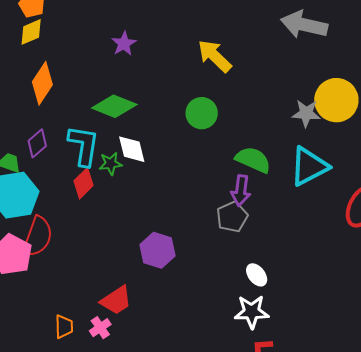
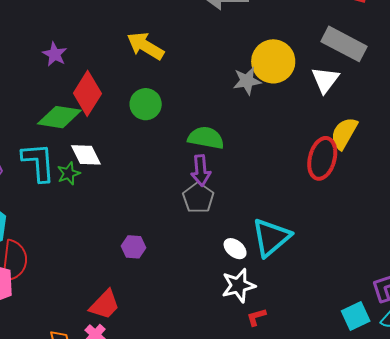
cyan triangle: (309, 166) -> (271, 237), moved
red diamond: (83, 183) -> (87, 93), moved, size x1.4
purple hexagon: (158, 250) -> (133, 247), size x0.7

